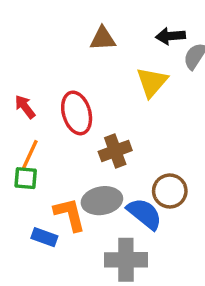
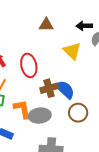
yellow triangle: (152, 82) -> (72, 51), turned -30
orange L-shape: (70, 214) -> (22, 109), moved
blue semicircle: (144, 214) -> (65, 90), moved

